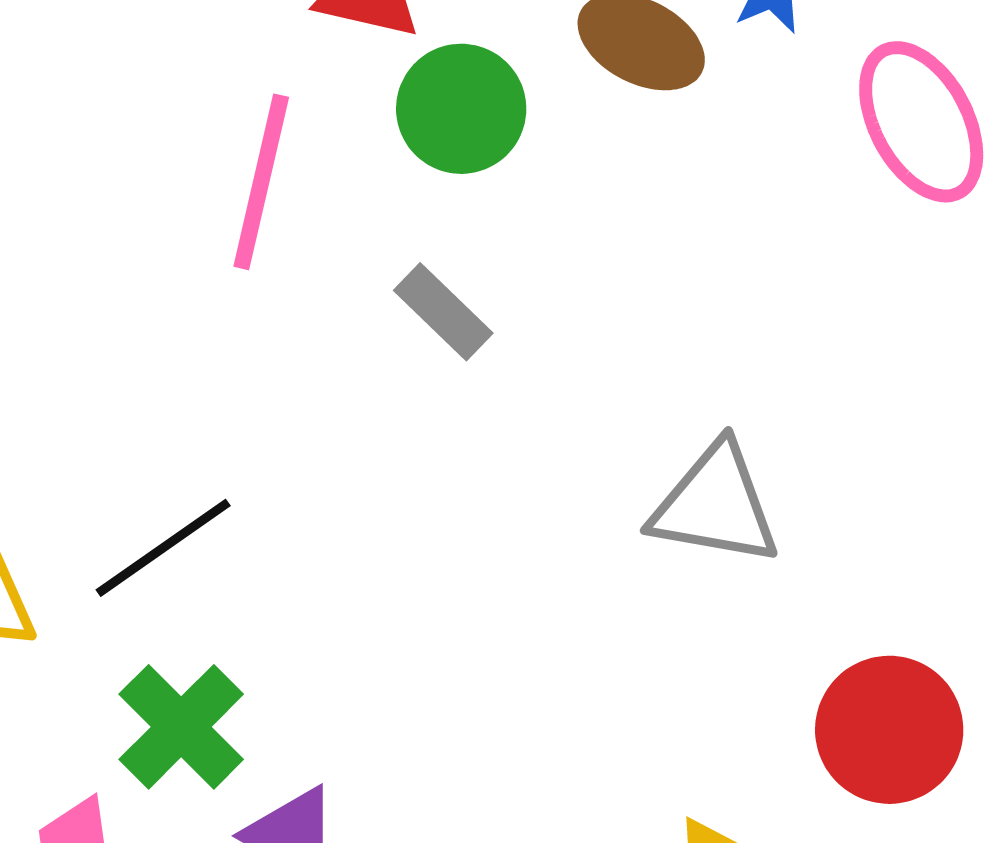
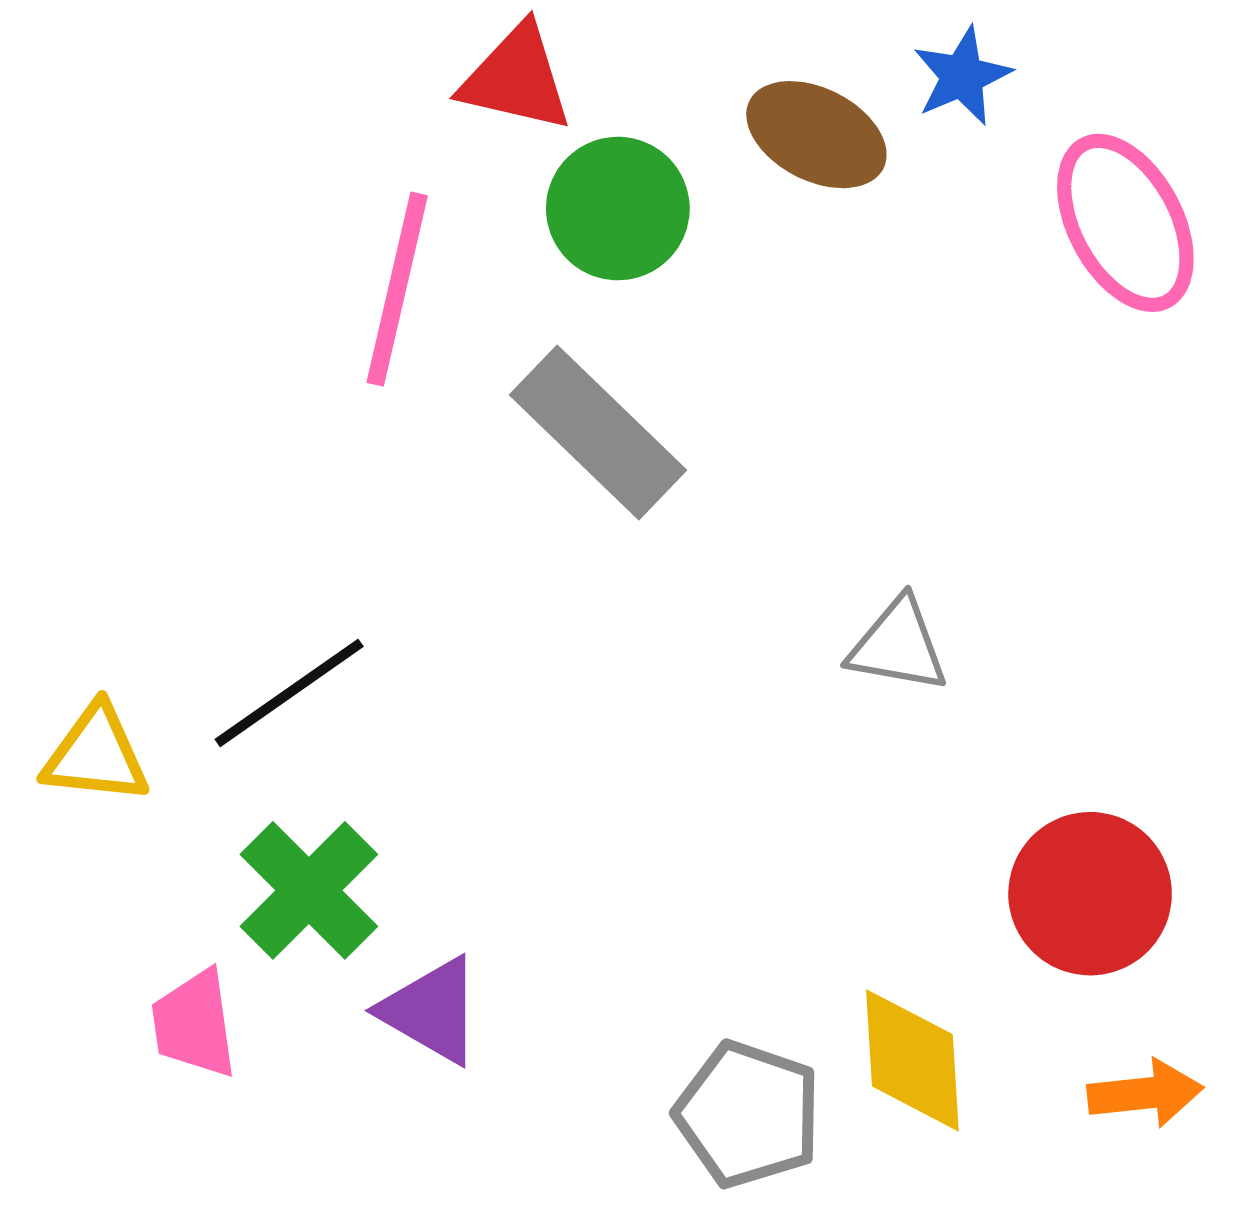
gray rectangle: (443, 312) -> (598, 432), size x1.6
gray triangle: (715, 505) -> (898, 645), size x0.7

